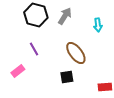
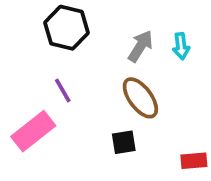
gray arrow: (65, 16) -> (140, 46), moved
pink rectangle: (18, 71) -> (33, 131), size x1.6

